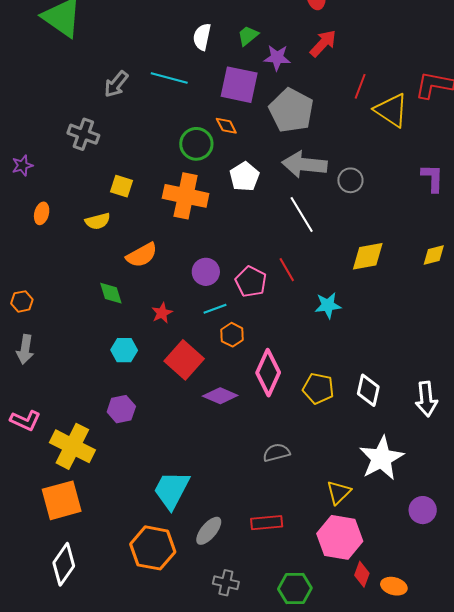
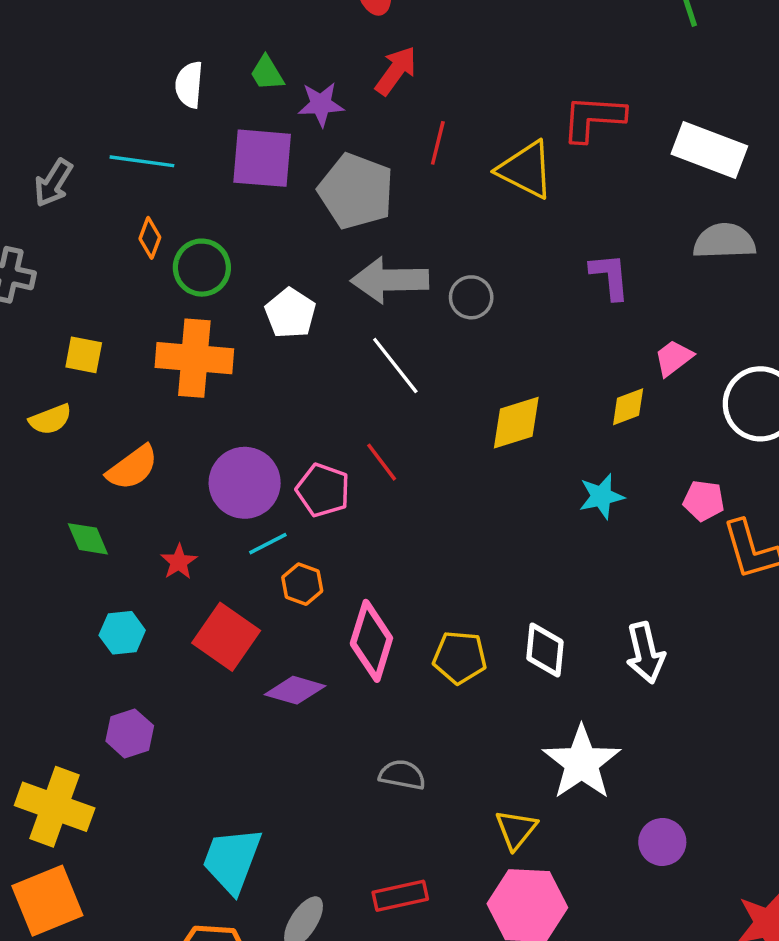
green trapezoid: (248, 36) -> (267, 73), turned -75
red line: (360, 86) -> (438, 143), moved
orange diamond: (226, 126) -> (150, 238), moved, turned 55
purple circle: (206, 272) -> (245, 483), size x1.5
cyan star: (328, 305) -> (601, 496), moved
gray semicircle: (276, 453) -> (402, 775), turned 32

